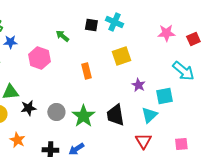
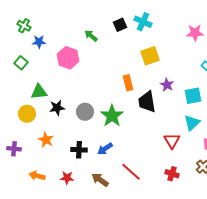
black square: (91, 25) -> (120, 25), turned -32
orange rectangle: (86, 71) -> (128, 83), moved
black trapezoid: (115, 115) -> (147, 102), moved
cyan triangle: (149, 115) -> (192, 123), moved

